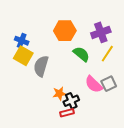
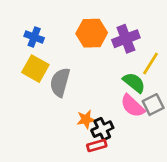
purple cross: (101, 32) -> (126, 39), moved
blue cross: (22, 41) -> (34, 37), moved
green semicircle: (81, 54) -> (134, 83), moved

